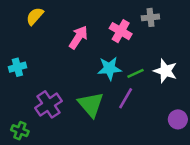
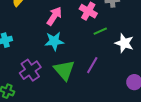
cyan star: (109, 68) -> (54, 41), moved
green line: (136, 73) -> (100, 31), moved

